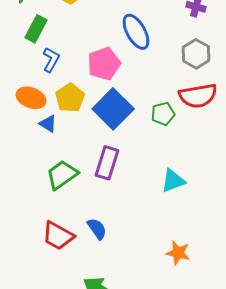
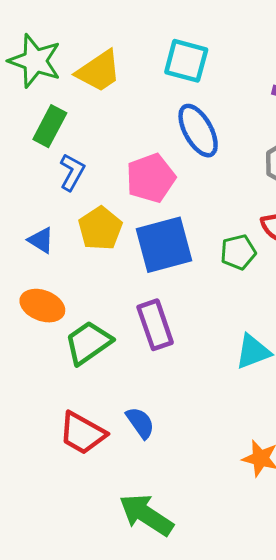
orange ellipse: (31, 98) -> (42, 306), moved
blue square: (113, 109) -> (164, 245), turned 30
blue triangle: (48, 124) -> (41, 240), moved
purple rectangle: (107, 163) -> (155, 325), turned -36

